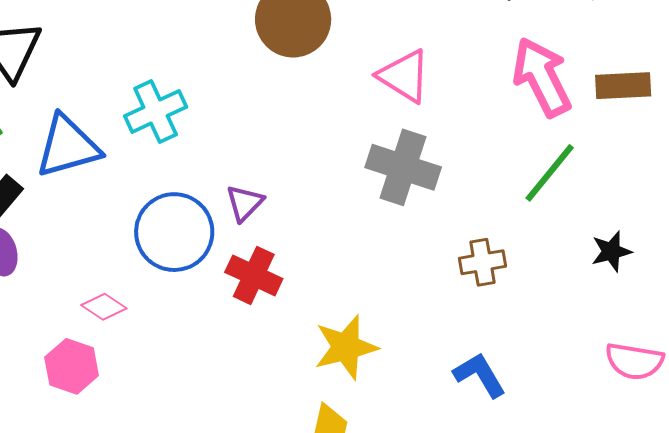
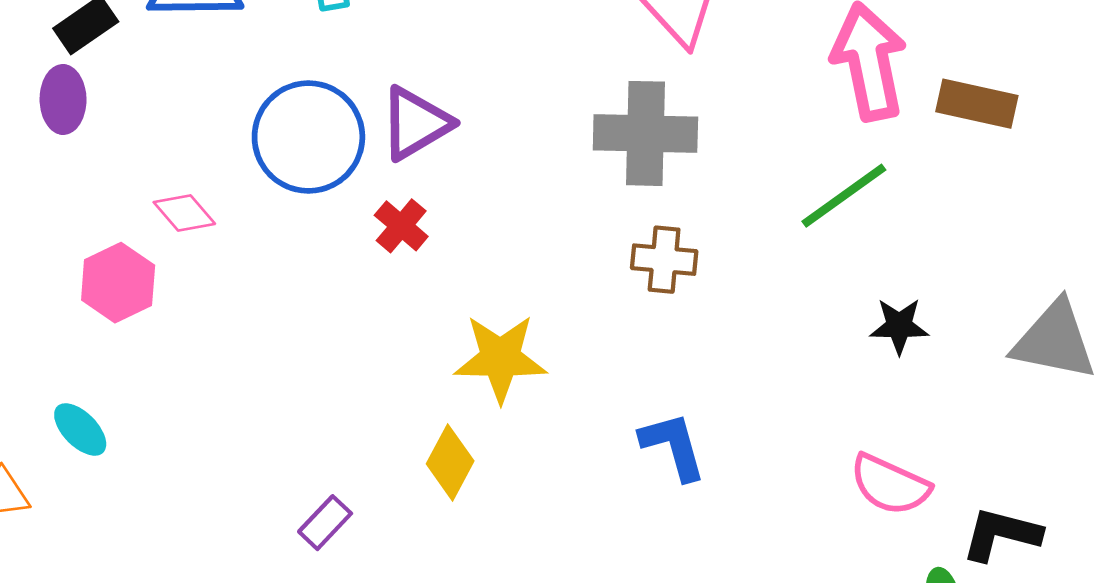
gray cross: (403, 167) -> (645, 133), turned -32
purple triangle: (245, 203) -> (416, 123), size x1.4
brown cross: (482, 262) -> (664, 260), moved
red cross: (254, 275) -> (401, 226), size x0.7

